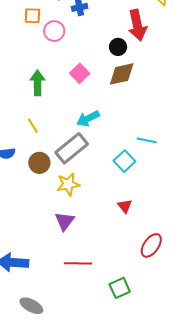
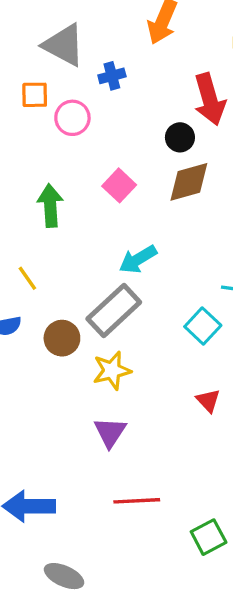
yellow line: (33, 126) -> (27, 278), moved

